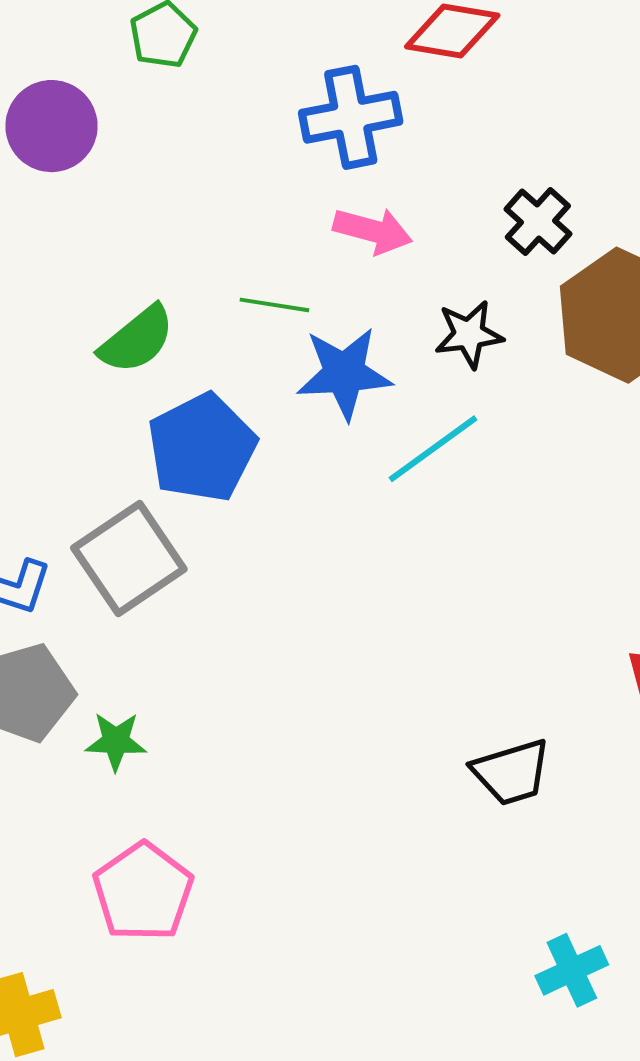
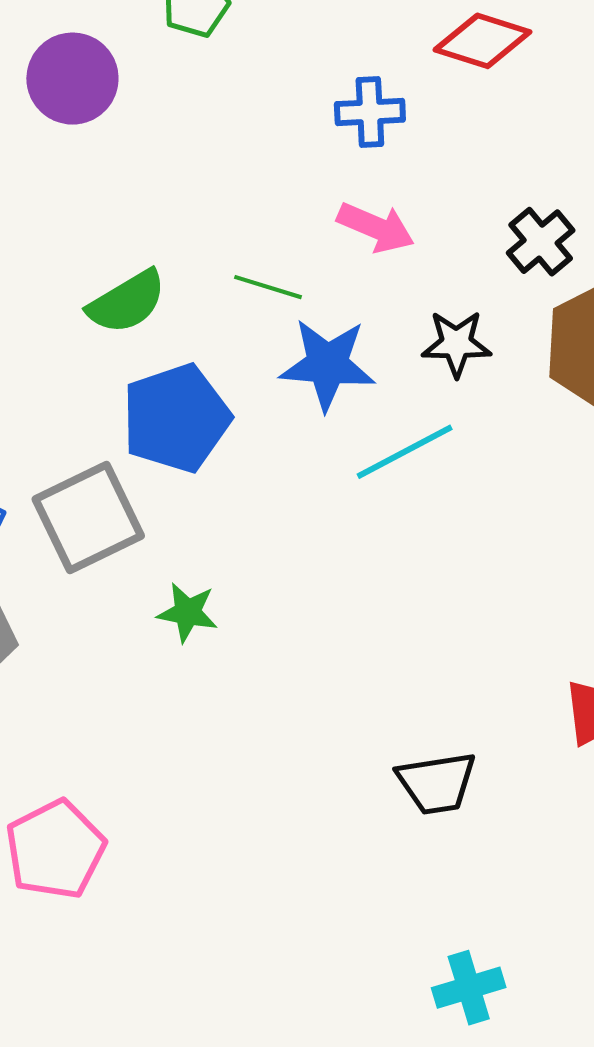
blue cross: (351, 117) -> (370, 112), size x0.7
green star: (116, 741) -> (187, 612), moved

